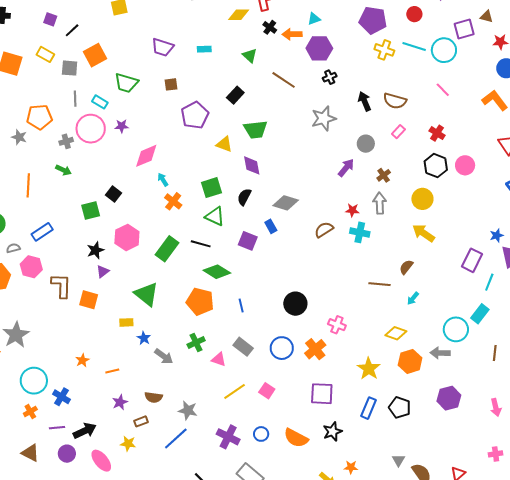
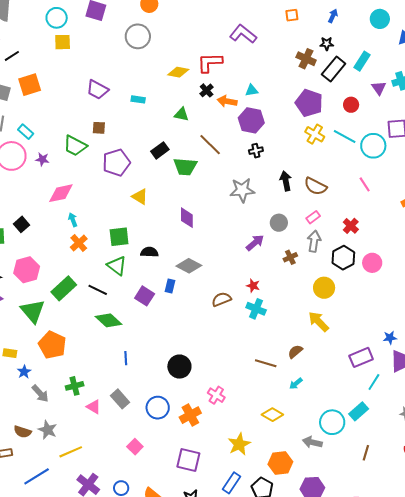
green triangle: (250, 56) -> (181, 114), turned -42
green trapezoid: (126, 83) -> (75, 146), moved
green trapezoid: (256, 130) -> (185, 167), moved
purple diamond: (252, 165) -> (187, 218), moved
black semicircle: (244, 197) -> (149, 252), turned 54
gray arrow: (380, 203) -> (314, 241), moved
blue rectangle: (271, 226) -> (170, 286), turned 32
purple rectangle: (472, 260) -> (361, 357), turned 30
green triangle: (146, 294) -> (33, 311), moved
orange pentagon: (200, 301) -> (52, 345), moved
orange hexagon: (410, 361) -> (280, 463), moved
yellow line: (235, 391) -> (71, 452), moved
gray star: (188, 410) -> (48, 430), moved

